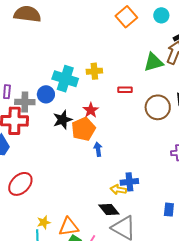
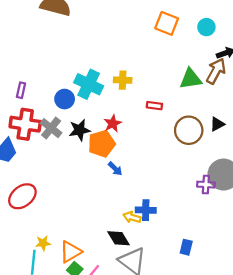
orange square: (126, 17) -> (167, 23), turned -35
gray cross: (25, 102) -> (51, 128), moved, turned 30
blue arrow: (98, 149) -> (115, 169), turned 136
orange triangle: (69, 227) -> (70, 252), turned -30

